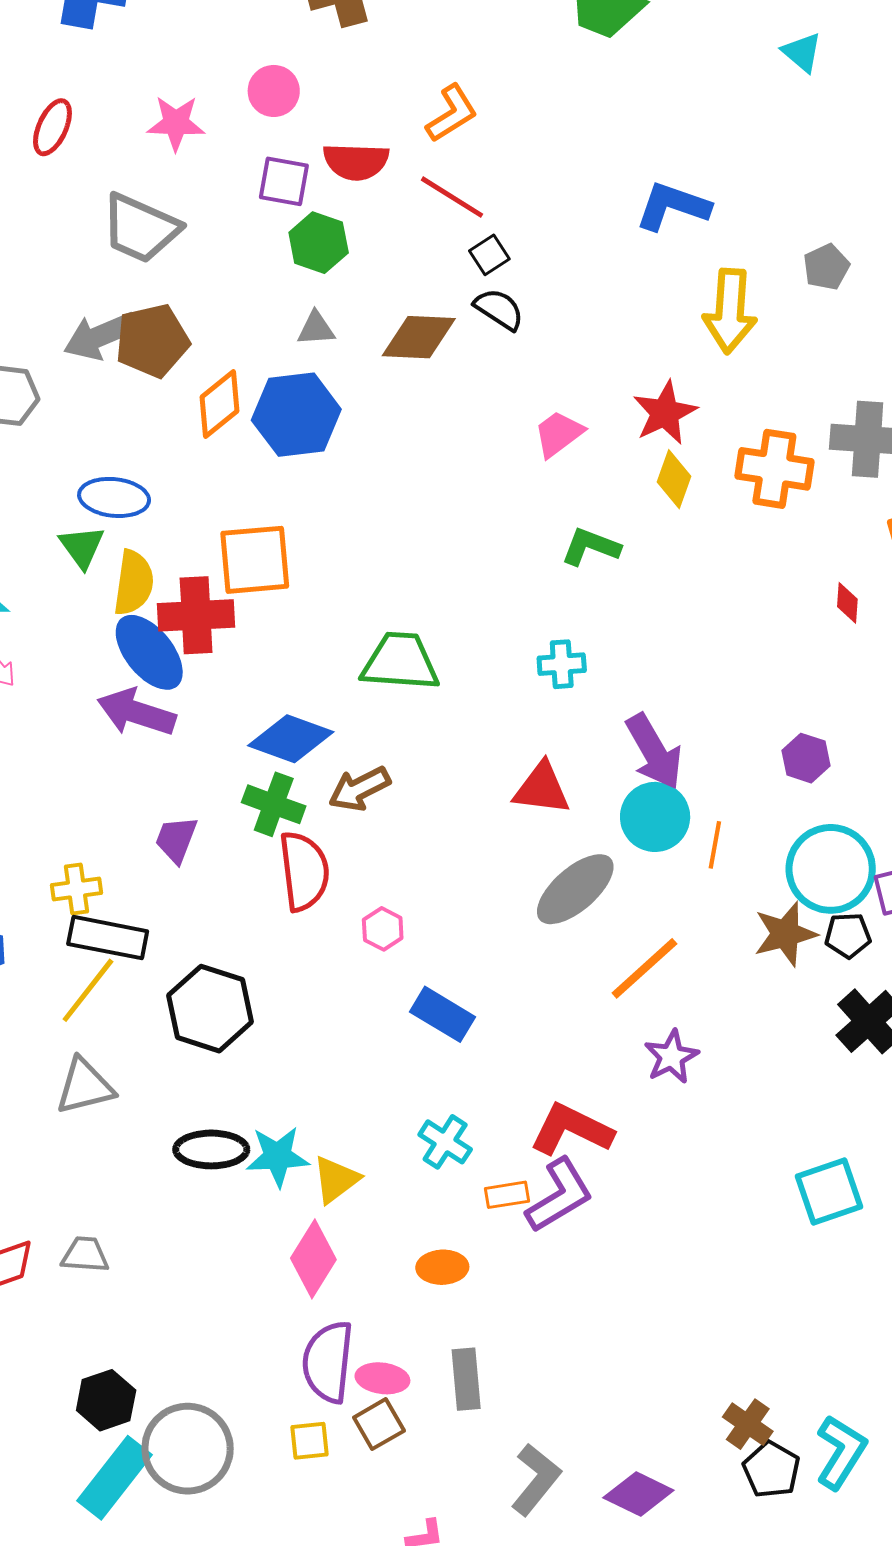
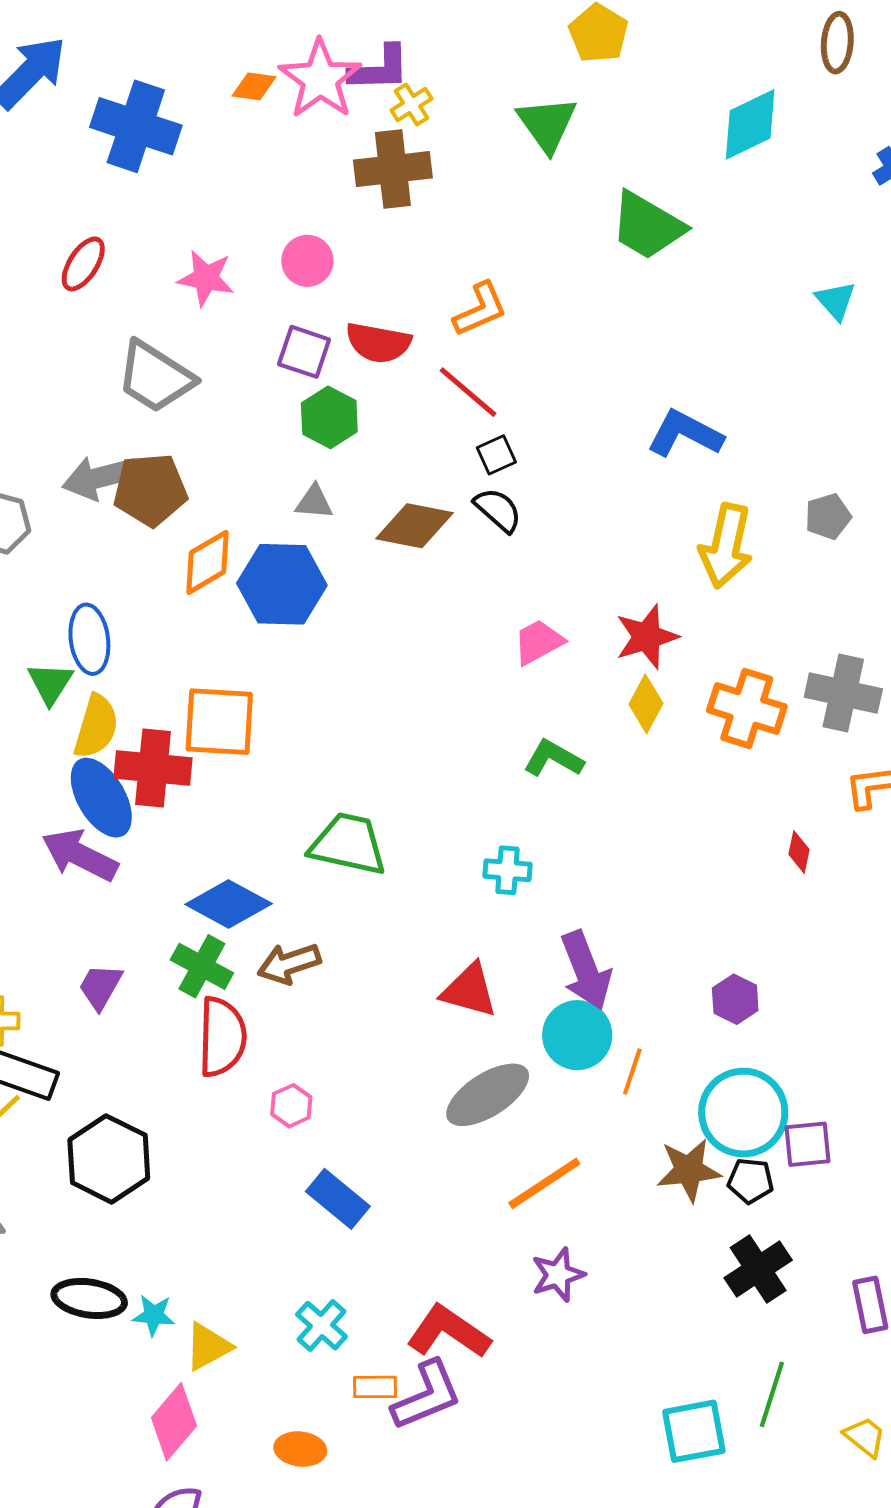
blue ellipse: (114, 497) -> (89, 639), turned 68
cyan star: (278, 1156) -> (154, 1315), size x0.7

